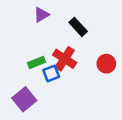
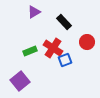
red circle: (106, 64) -> (87, 42), moved
blue square: (51, 73) -> (65, 60), moved

